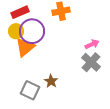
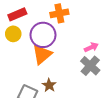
purple circle: (32, 31) -> (43, 35), moved
orange triangle: (25, 47) -> (42, 54), moved

